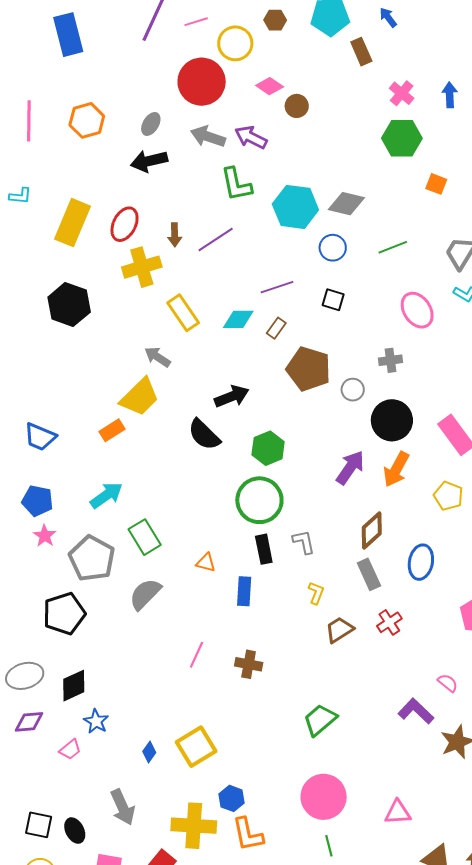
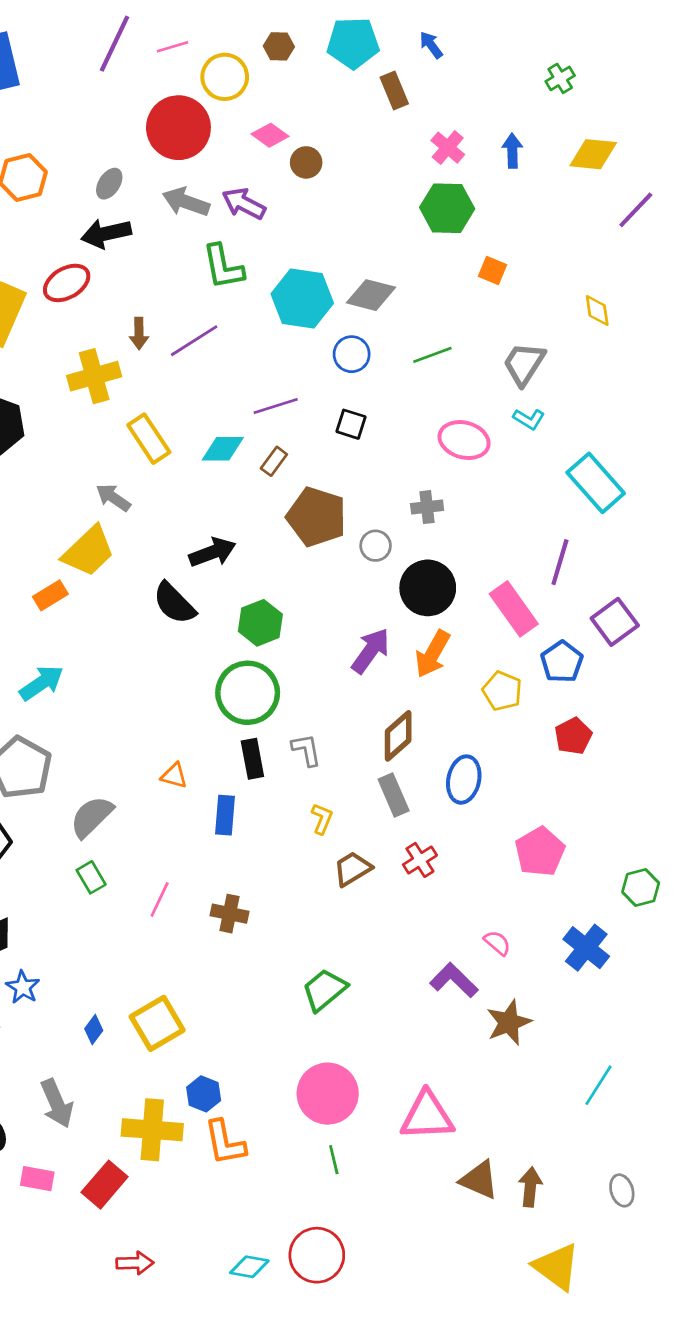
red ellipse: (125, 224) -> (67, 283), moved, turned 32
pink ellipse: (417, 310) -> (464, 440), turned -42
green rectangle: (145, 537) -> (91, 877), moved, size x0.7
pink triangle: (398, 812) -> (427, 1116), size x1.5

